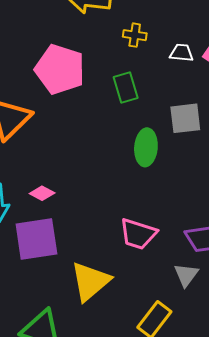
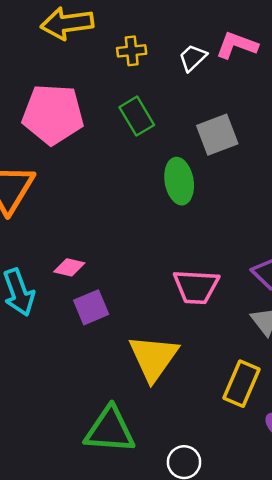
white trapezoid: (181, 53) -> (193, 58), turned -35
purple square: (36, 239) -> (91, 307), moved, size x0.6

